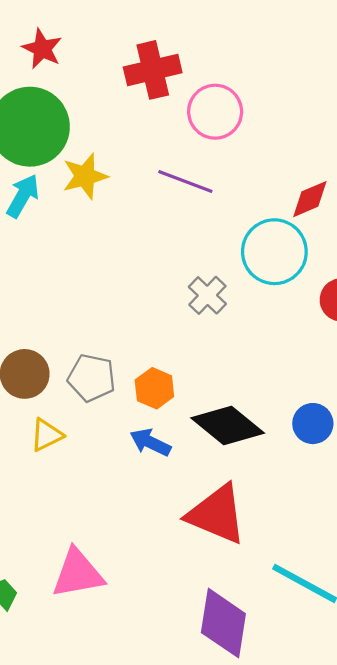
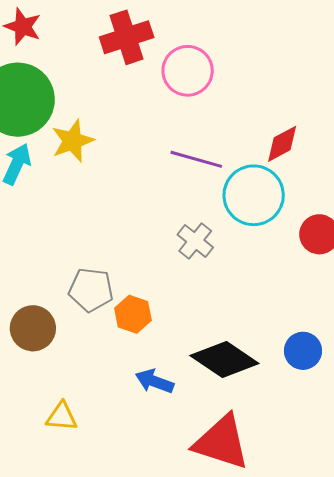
purple line: (185, 181) -> (196, 159), moved
gray pentagon: (92, 378) -> (91, 290), moved
orange hexagon: (154, 388) -> (133, 314), moved
yellow triangle: (47, 435) -> (62, 417), moved, turned 36

